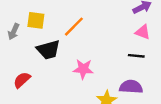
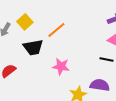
yellow square: (36, 20) -> (25, 22), turned 35

